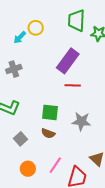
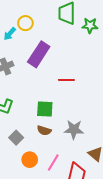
purple rectangle: (68, 61) -> (39, 54), moved
gray star: (81, 121) -> (74, 129), moved
orange circle: (28, 169) -> (30, 160), moved

